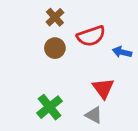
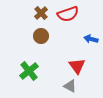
red semicircle: (91, 36) -> (68, 14), moved
green cross: (50, 107) -> (29, 71), moved

